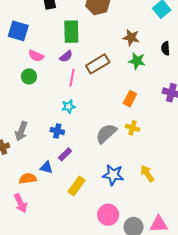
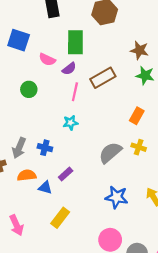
pink semicircle: (36, 56) -> (47, 60), moved
blue cross: (57, 131) -> (45, 148), moved
orange semicircle: (28, 179) -> (27, 175), moved
yellow rectangle: (76, 186) -> (60, 218), moved

